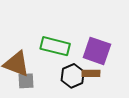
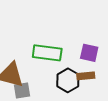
purple square: (97, 51) -> (89, 53), size x0.7

